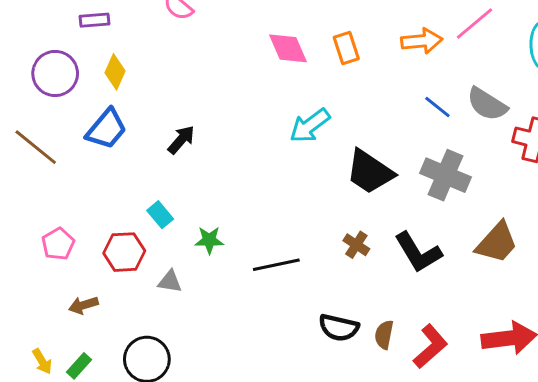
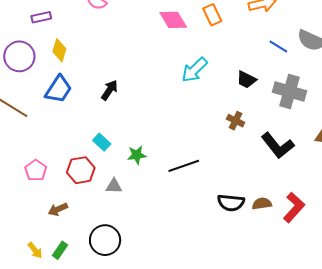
black trapezoid: (370, 172) -> (246, 80), moved, size x0.6
brown cross: (356, 245) -> (236, 121), moved
brown semicircle: (384, 335) -> (262, 204), turned 78

